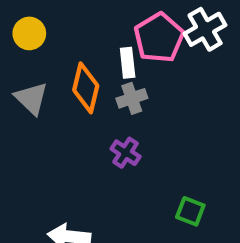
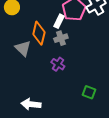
white rectangle: (128, 63) -> (59, 21), turned 32
gray triangle: (31, 98) -> (23, 48), moved

